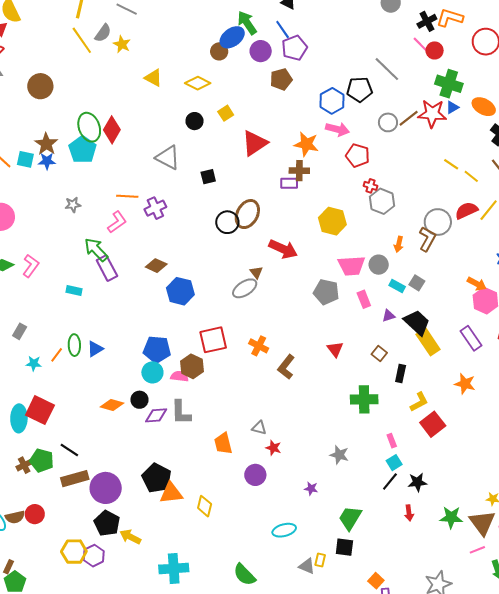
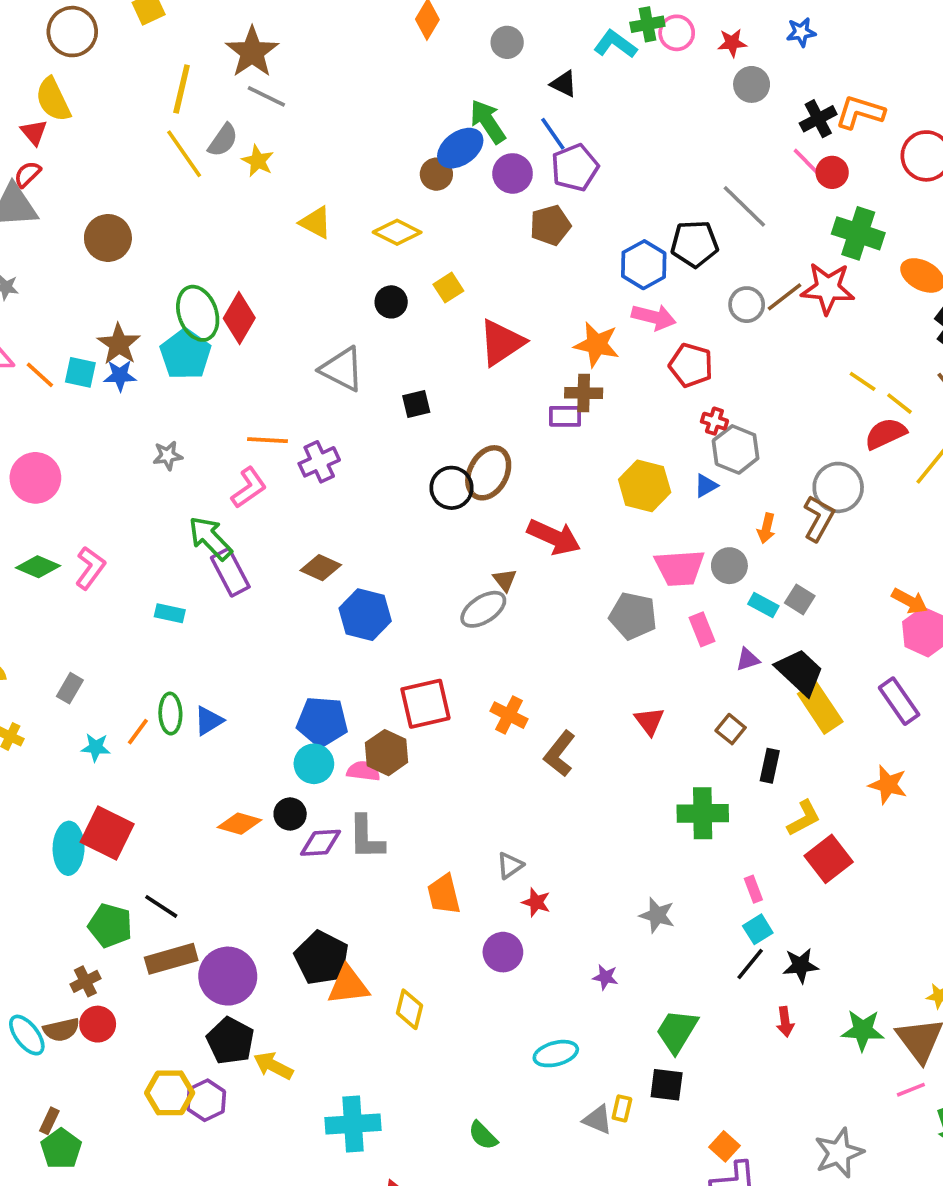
blue triangle: (452, 107) -> (706, 486), moved
red semicircle: (466, 211) -> (886, 434), moved
gray triangle: (259, 428) -> (510, 865), turned -49
brown cross: (24, 465) -> (85, 981), moved
green semicircle: (245, 575) -> (483, 1135), size x0.7

